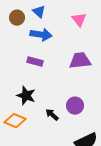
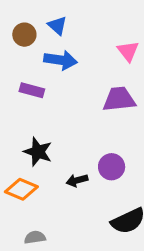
pink triangle: (79, 20) -> (128, 51), moved
purple rectangle: (35, 62) -> (32, 90), moved
black arrow: (52, 115) -> (77, 180), turned -56

